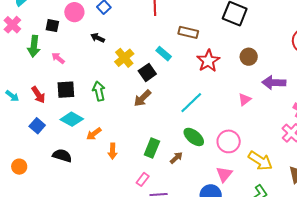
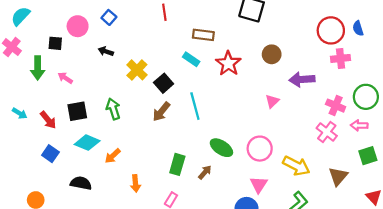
cyan rectangle: (164, 54) -> (191, 59), moved
cyan arrow: (12, 96) -> (20, 113), moved
cyan line: (191, 103) -> (195, 106), moved, turned -55
orange arrow: (113, 151) -> (135, 183), moved

